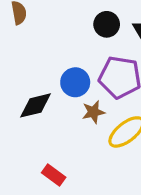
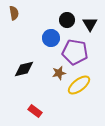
blue circle: (75, 82) -> (51, 38), moved

